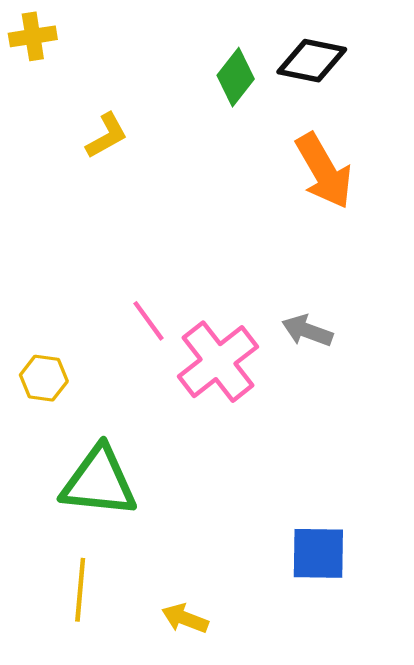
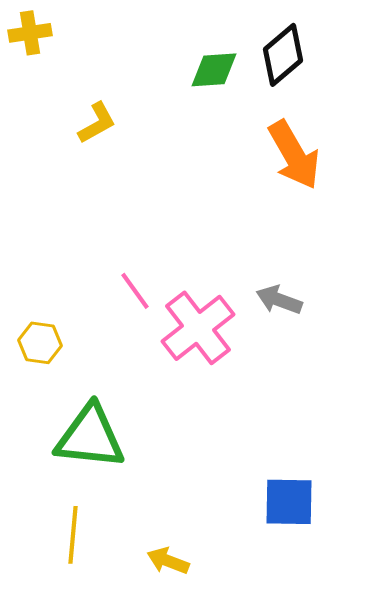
black diamond: (312, 61) -> (283, 55), turned -52
green diamond: (236, 77) -> (214, 70), turned 48

